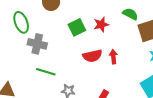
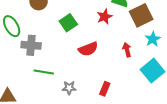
red star: (101, 24) -> (105, 17), moved
red arrow: (113, 57) -> (127, 50), moved

